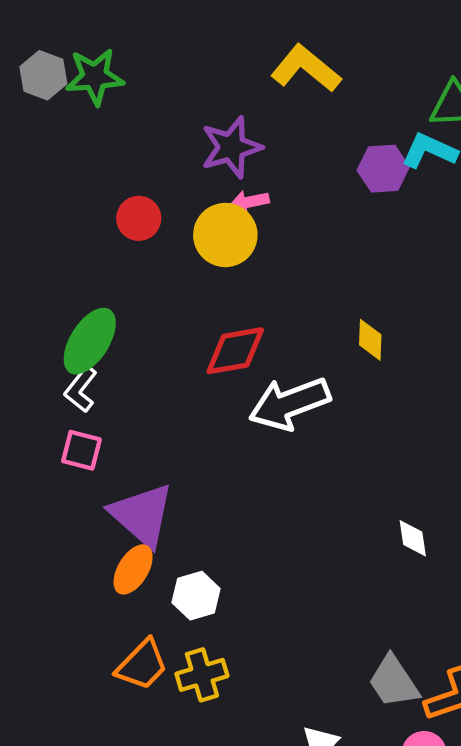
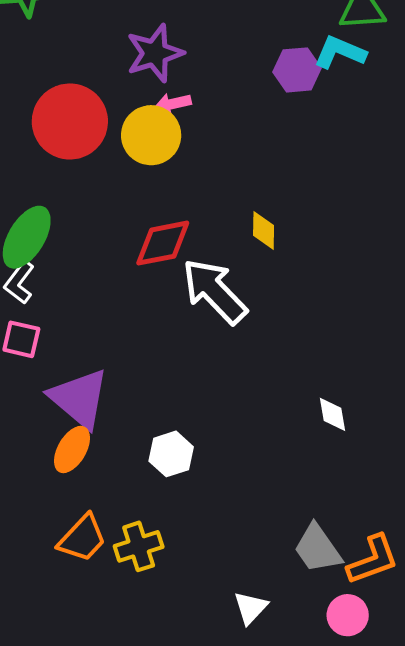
red circle: (139, 218) -> (70, 121), size x1.8
yellow diamond: (370, 340) -> (264, 230), moved
white arrow: (289, 404) -> (215, 291), turned 68
white hexagon: (196, 596) -> (171, 454), moved

